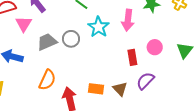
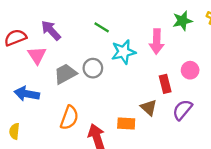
cyan star: (98, 27) -> (123, 52), turned 30
brown triangle: (120, 89) -> (149, 108), moved

